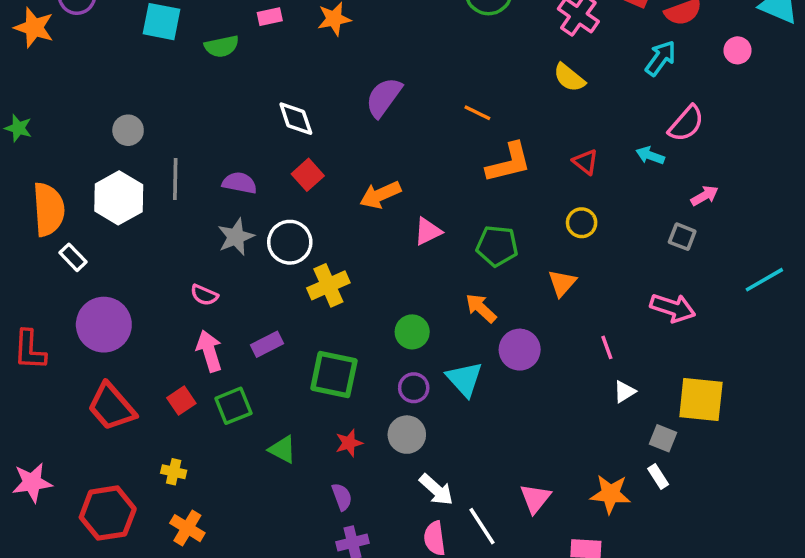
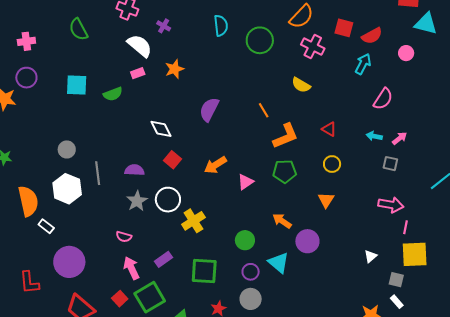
yellow semicircle: (569, 78) -> (301, 85), moved
orange line: (477, 113) -> (264, 110), turned 42
cyan arrow: (650, 155) -> (374, 136), moved
green pentagon: (497, 246) -> (285, 171), moved
pink line: (607, 347) -> (406, 227), moved, turned 40
green square: (233, 406) -> (150, 297), size x1.4

